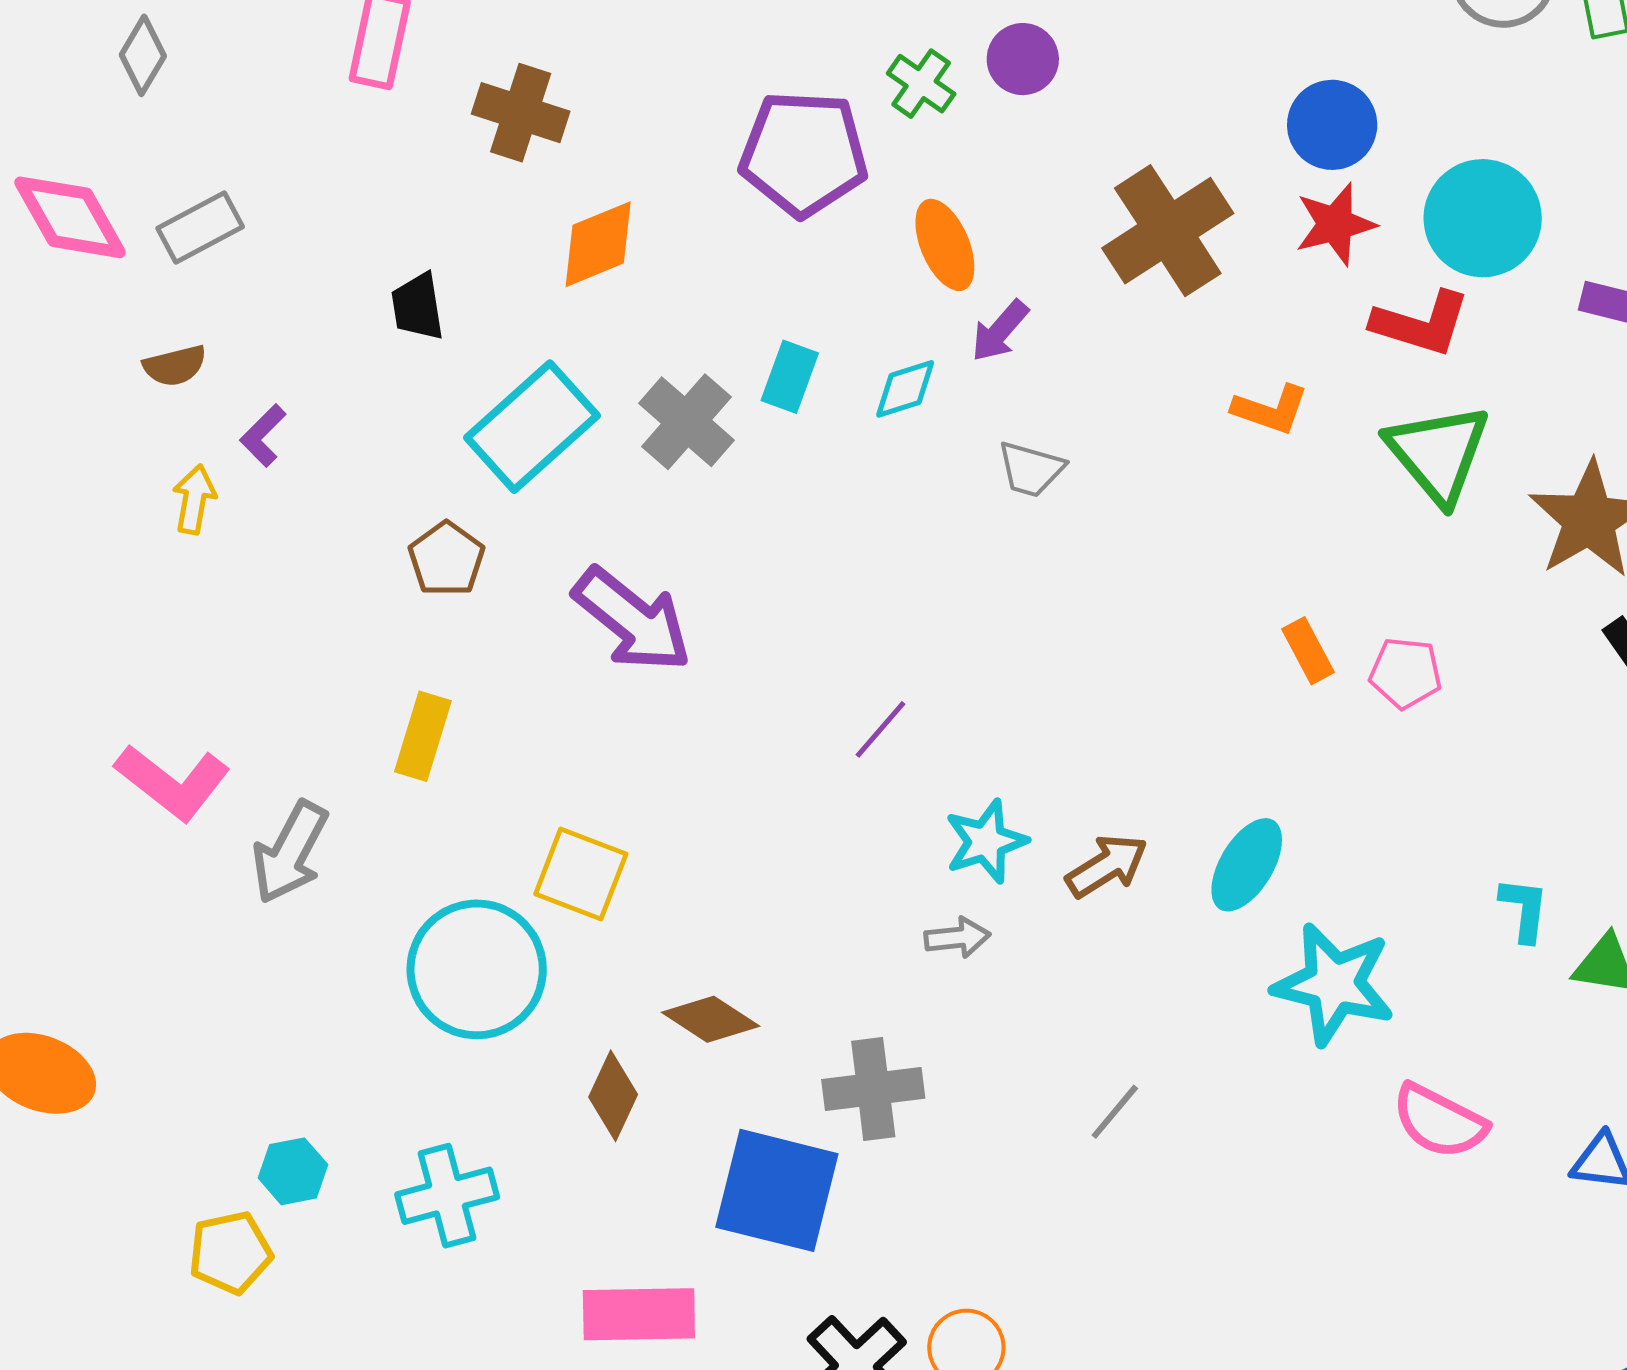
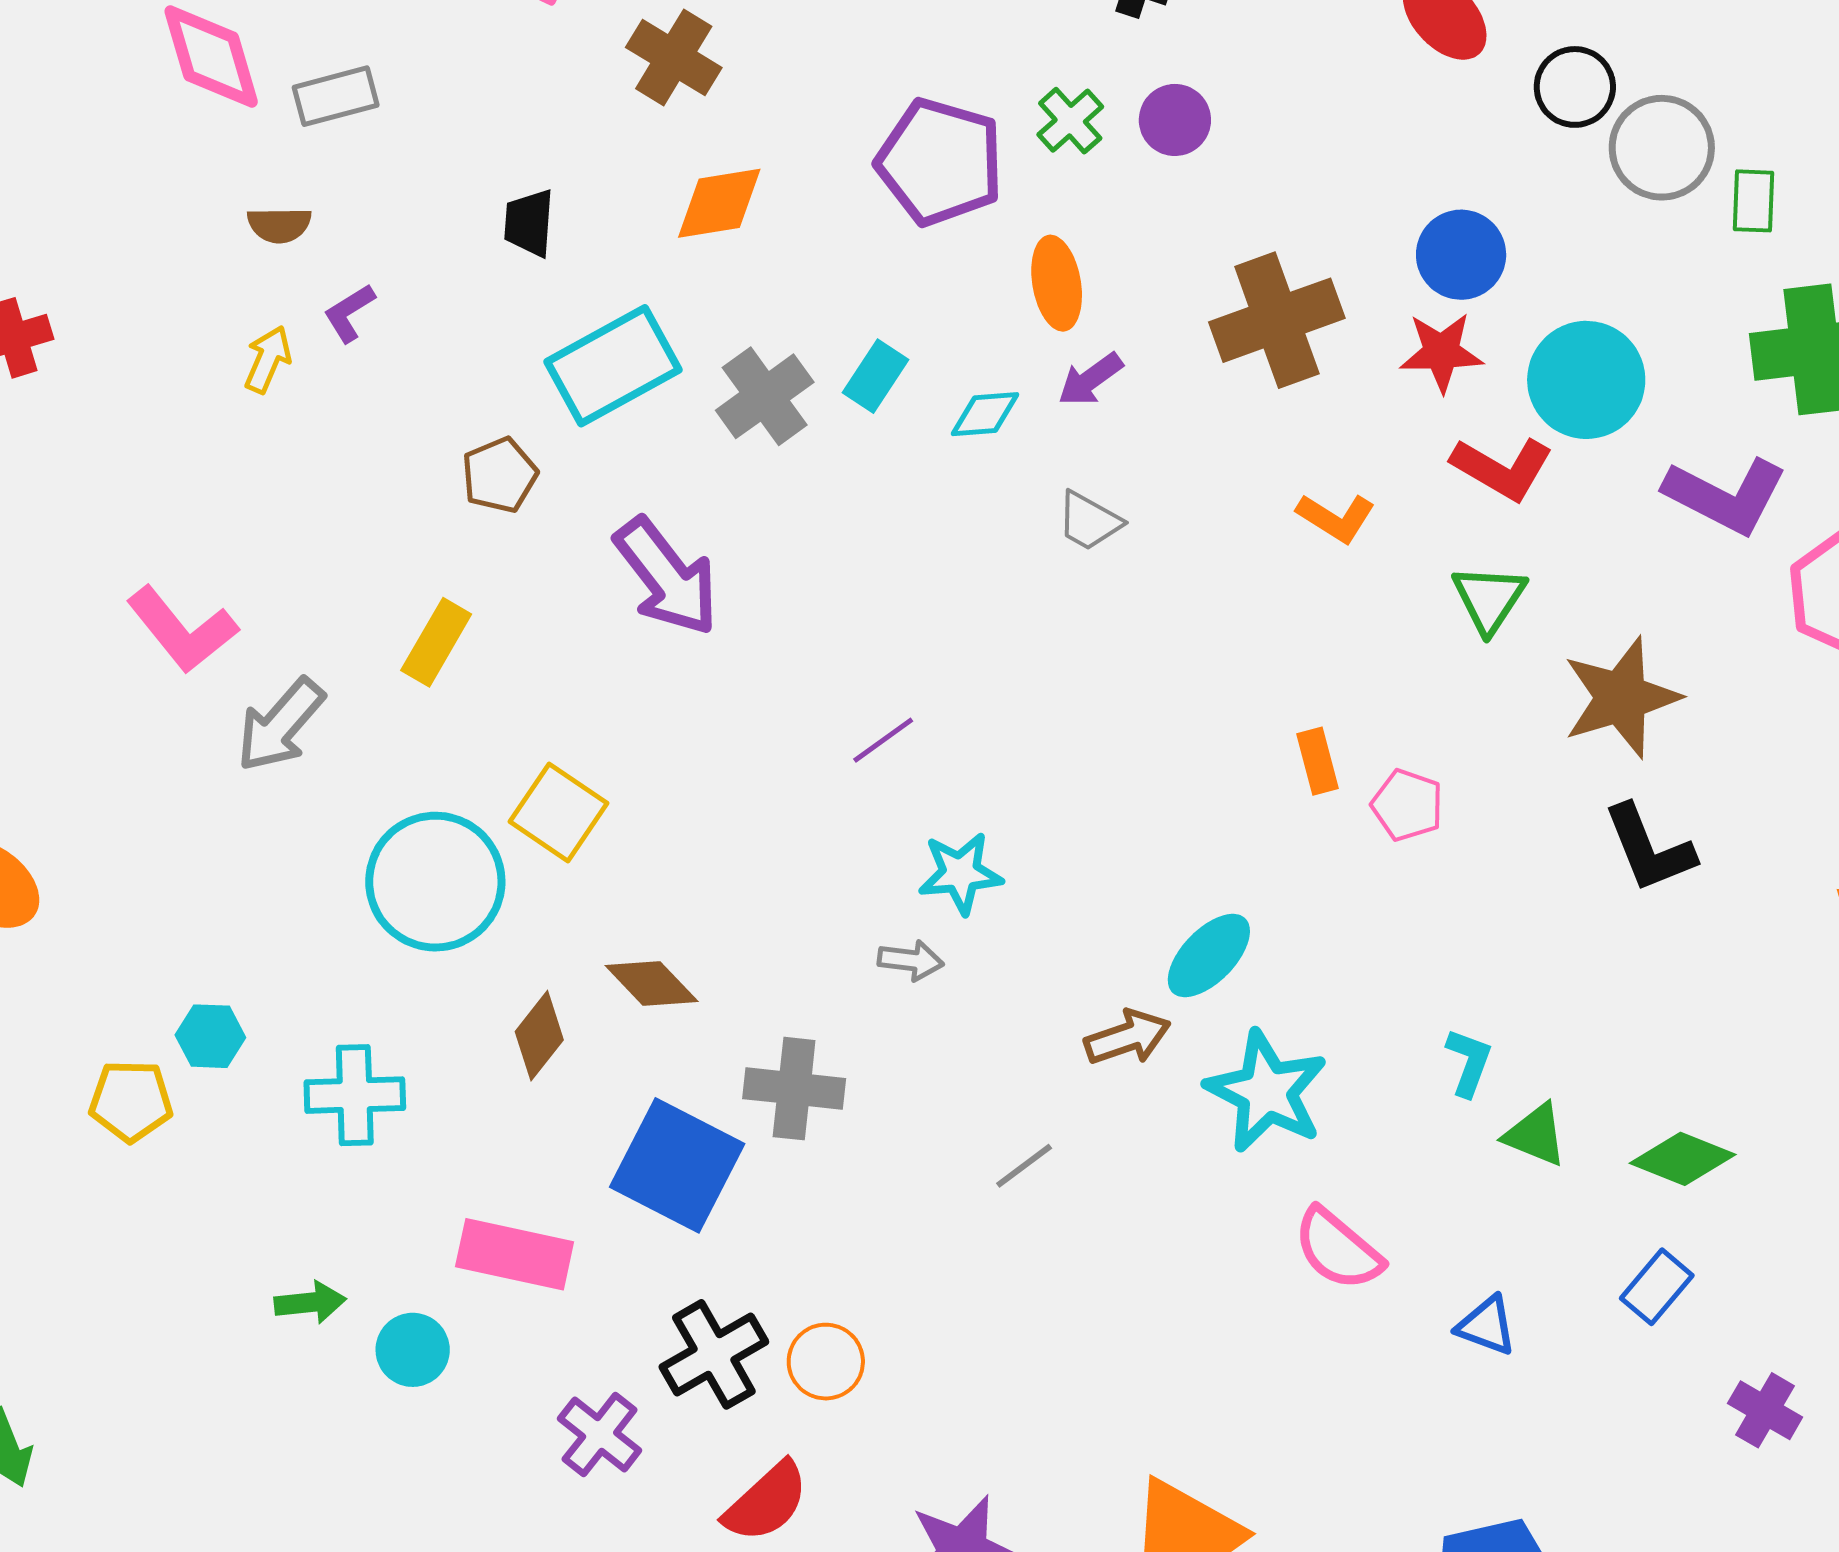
green triangle: (1438, 453) -> (1489, 599), size x0.7
brown arrow: (1107, 866) -> (1128, 1037), moved

